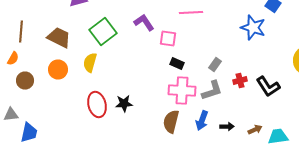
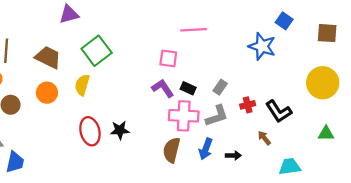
purple L-shape: (144, 22) -> (163, 88), moved
black rectangle: (177, 64) -> (188, 88), moved
brown arrow: (255, 130) -> (264, 138), moved, turned -104

